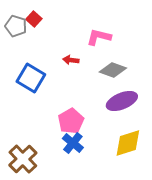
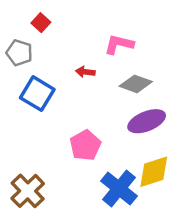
gray pentagon: (16, 26) -> (19, 53), moved
blue cross: (73, 143) -> (119, 189), moved, size x1.4

